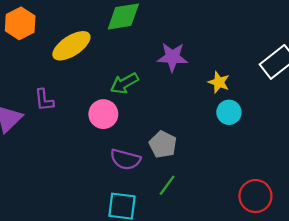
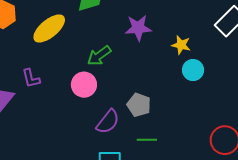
purple semicircle: (125, 159) -> (108, 122), turned -60
green line: (167, 185) -> (147, 140), turned 60

